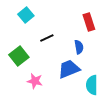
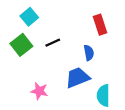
green square: (19, 56) -> (21, 45), moved

